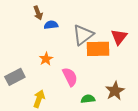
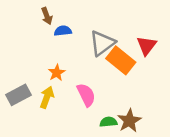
orange rectangle: (98, 49) -> (121, 60), turned 40
brown star: (115, 91) -> (129, 121), moved
yellow arrow: (39, 99) -> (47, 97), moved

